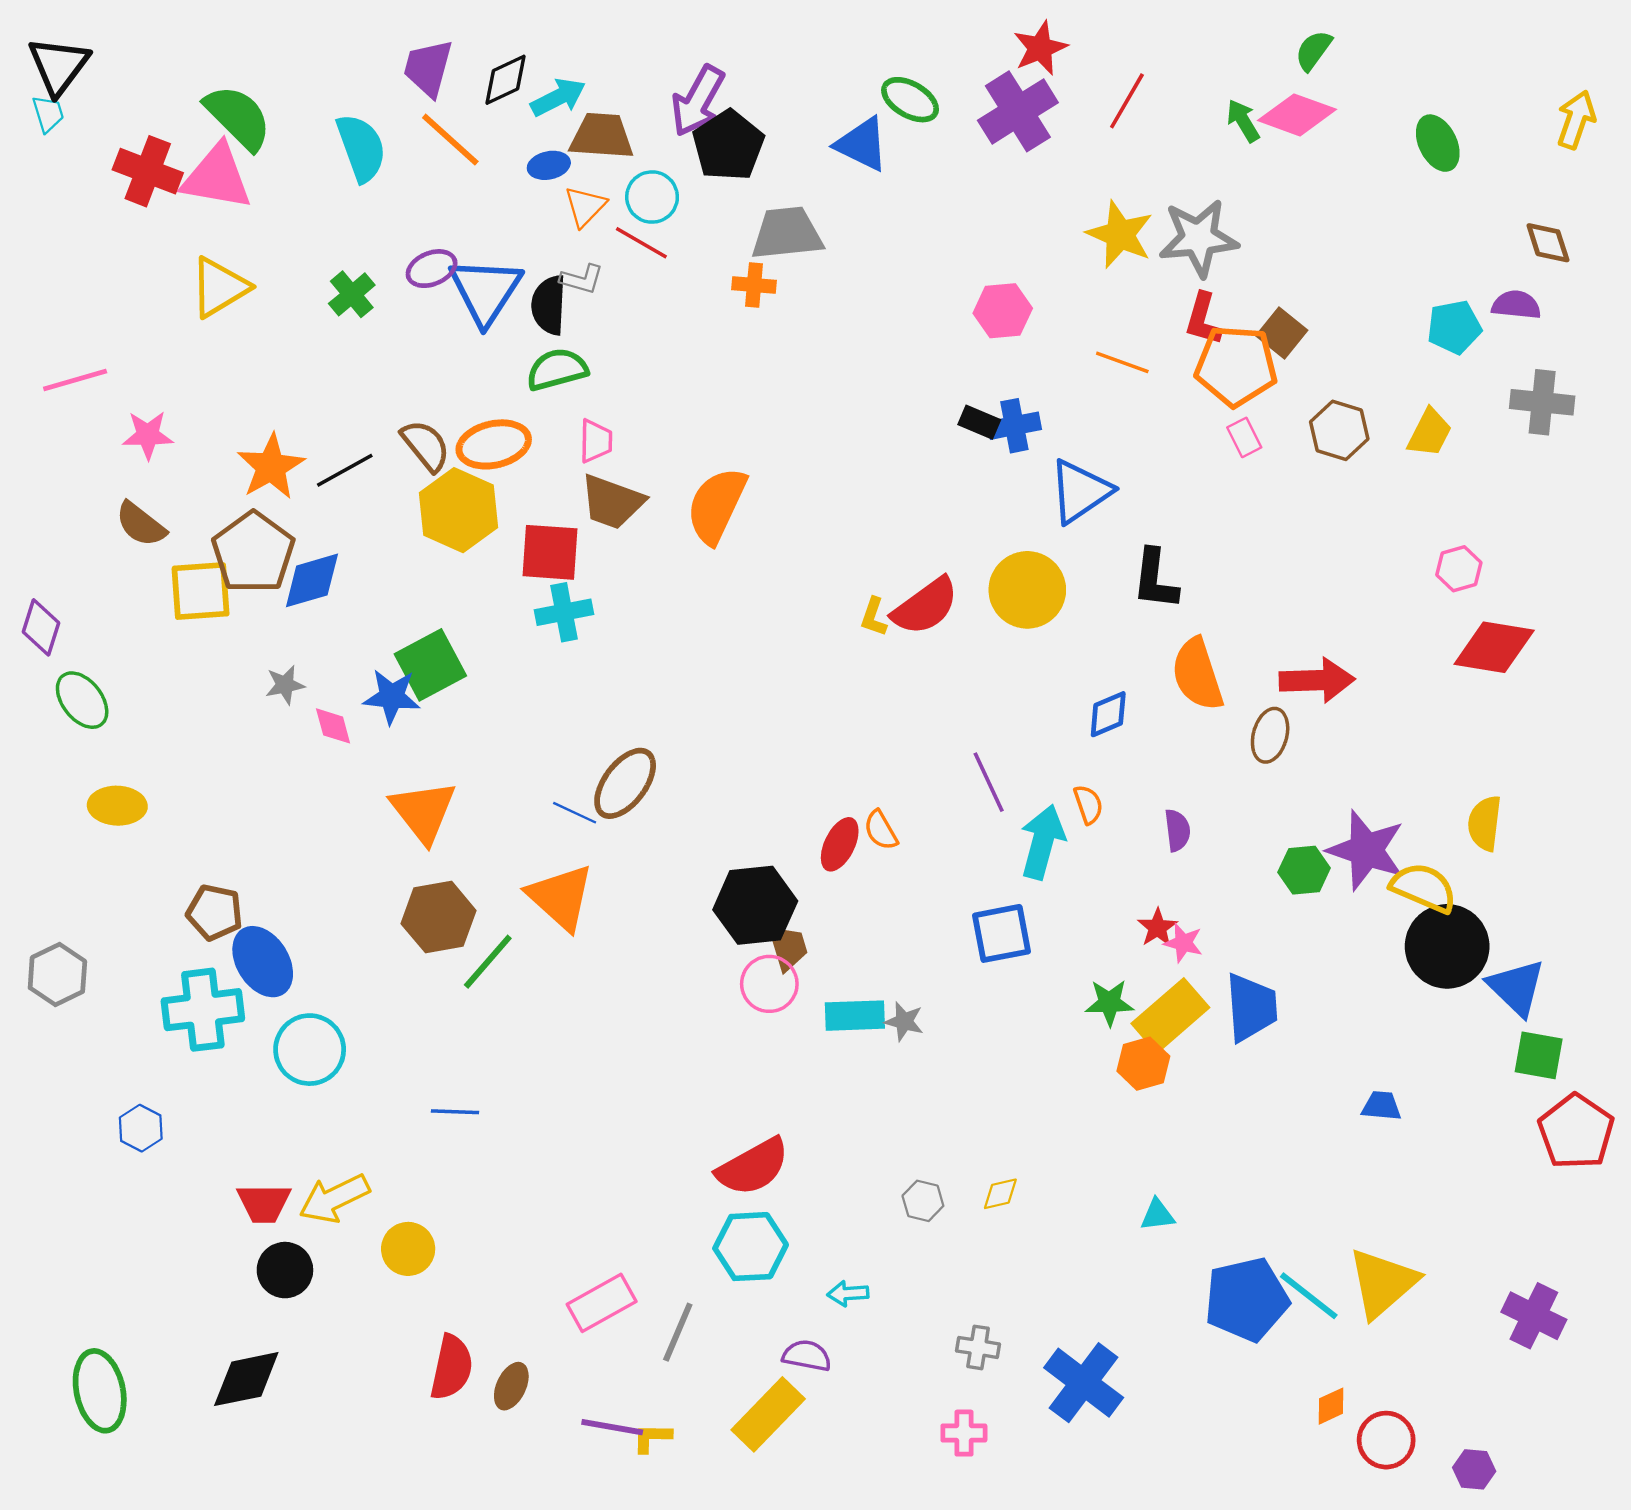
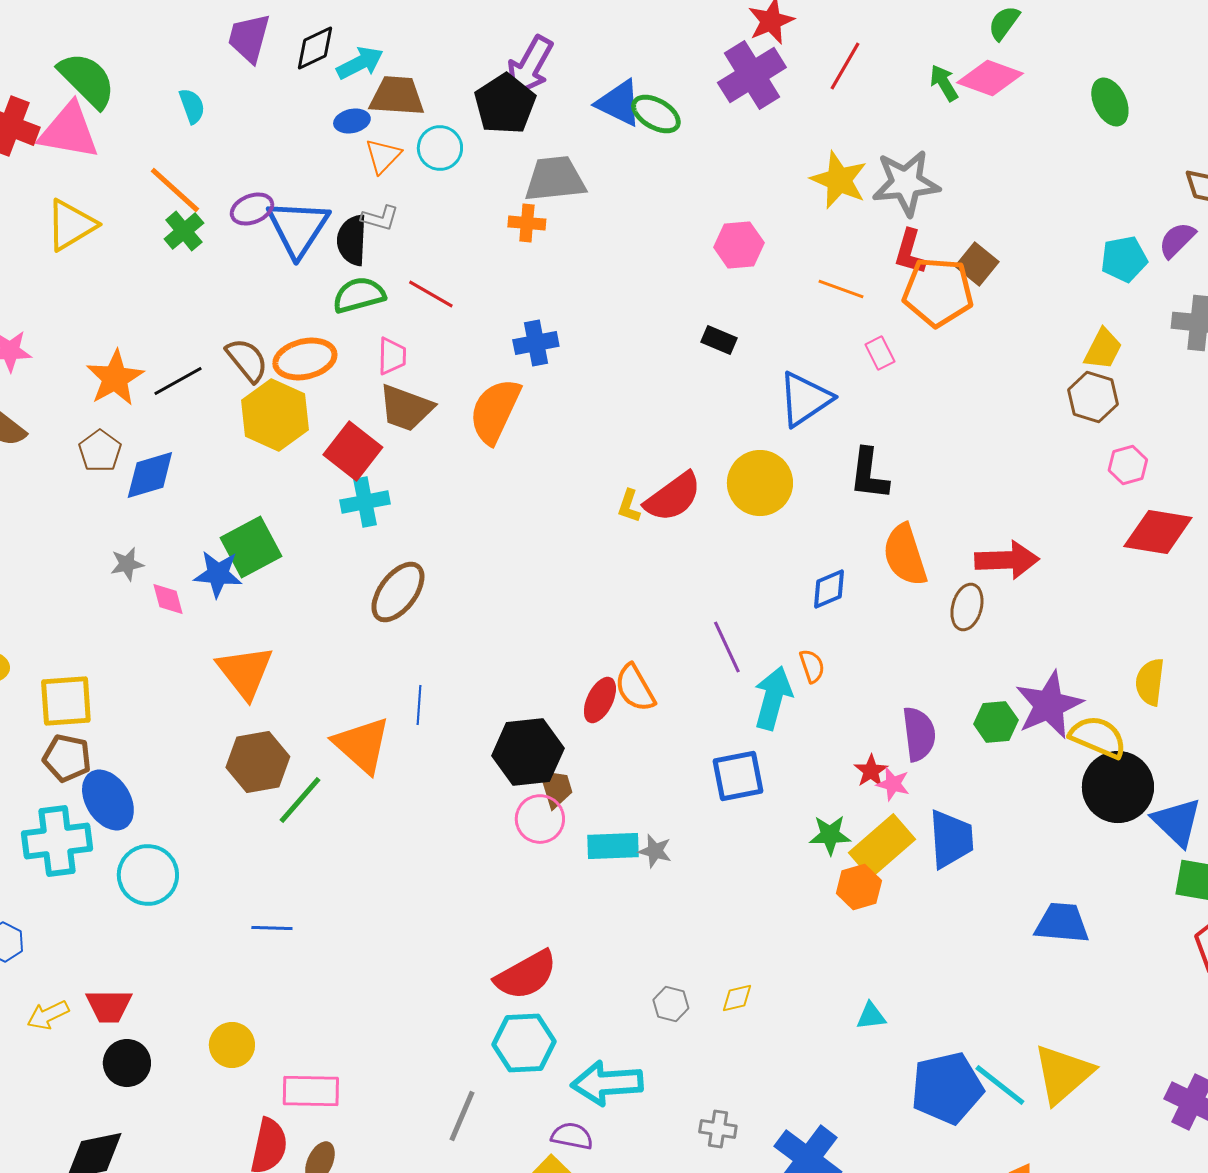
green ellipse: (910, 100) -> (656, 114), moved
purple arrow: (698, 101) -> (530, 66), moved
orange line: (450, 140) -> (175, 190), moved
cyan semicircle: (361, 148) -> (192, 106), size x0.6
red line: (641, 243) -> (431, 294), moved
purple semicircle: (1516, 305) -> (1177, 240), turned -51
blue cross: (1014, 426) -> (536, 343), moved
brown hexagon: (1339, 430) -> (1093, 397), moved
pink rectangle: (1244, 437) -> (880, 353), moved
brown pentagon: (253, 552) -> (100, 451), size x0.6
red square: (550, 552) -> (353, 451), turned 34
yellow square: (201, 591) -> (66, 701), moved
brown ellipse: (625, 783) -> (398, 592), moved
blue line: (575, 813) -> (419, 705), moved, turned 69
orange semicircle: (881, 830) -> (635, 688), size x1.4
purple semicircle: (1177, 830) -> (919, 734), moved, size x1.5
purple star: (1366, 850) -> (1049, 705), turned 30
blue trapezoid: (1381, 1106) -> (1062, 923), size x1.6
yellow arrow: (334, 1199) -> (48, 1015), moved, size x0.7
cyan arrow: (848, 1293) -> (607, 1083), size x2.0
pink rectangle: (602, 1303) -> (311, 1091), moved, turned 30

